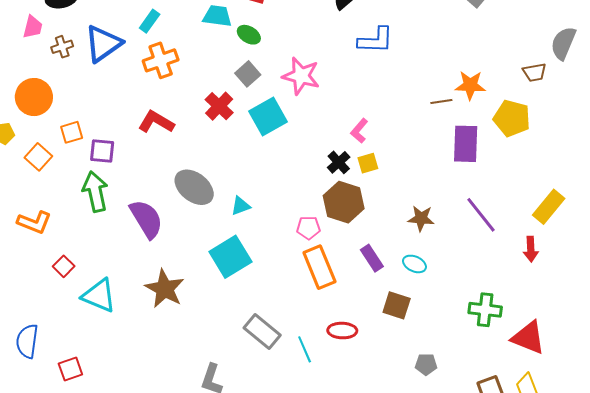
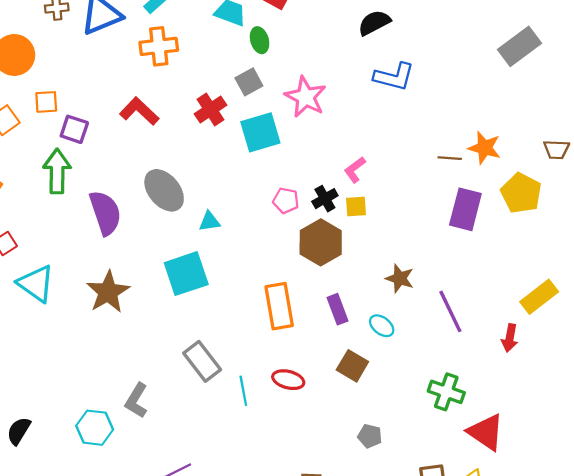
green ellipse: (249, 35) -> (260, 40), turned 30
purple line: (481, 215) -> (450, 311), moved
pink pentagon: (308, 228) -> (286, 201), moved

